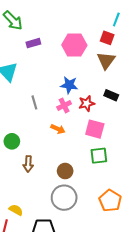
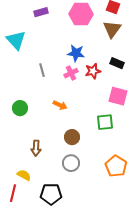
orange arrow: (58, 129) -> (60, 105), moved
pink square: (95, 129) -> (118, 96), moved
brown arrow: (28, 164) -> (36, 148), moved
gray circle: (64, 198) -> (71, 163), size x0.7

